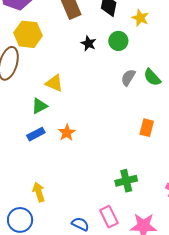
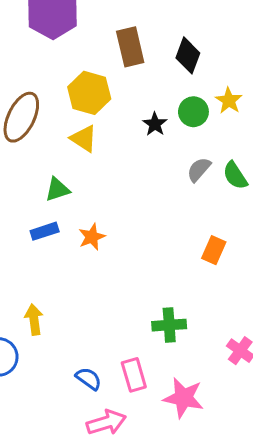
yellow star: (140, 18) -> (229, 101), moved
yellow hexagon: (28, 34) -> (89, 93), moved
black star: (88, 43) -> (155, 124), moved
yellow triangle: (54, 83) -> (84, 139), moved

